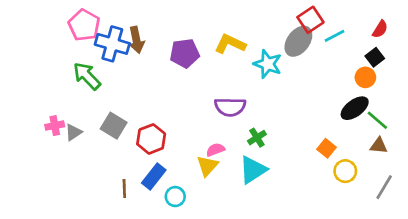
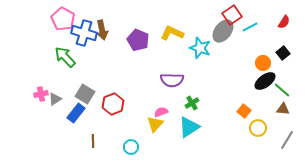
purple pentagon: (185, 53) -> (138, 40), turned 30
black square: (375, 57) -> (283, 53), moved
orange circle: (365, 77) -> (263, 63), moved
blue rectangle: (154, 176) -> (76, 113), moved

